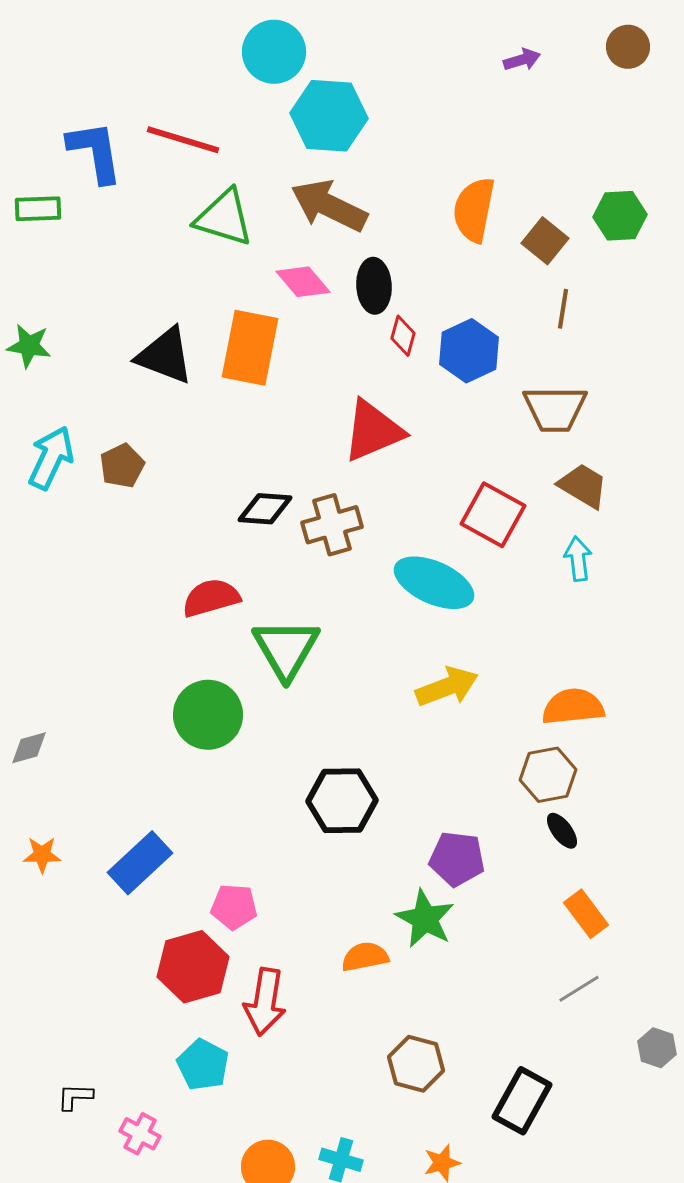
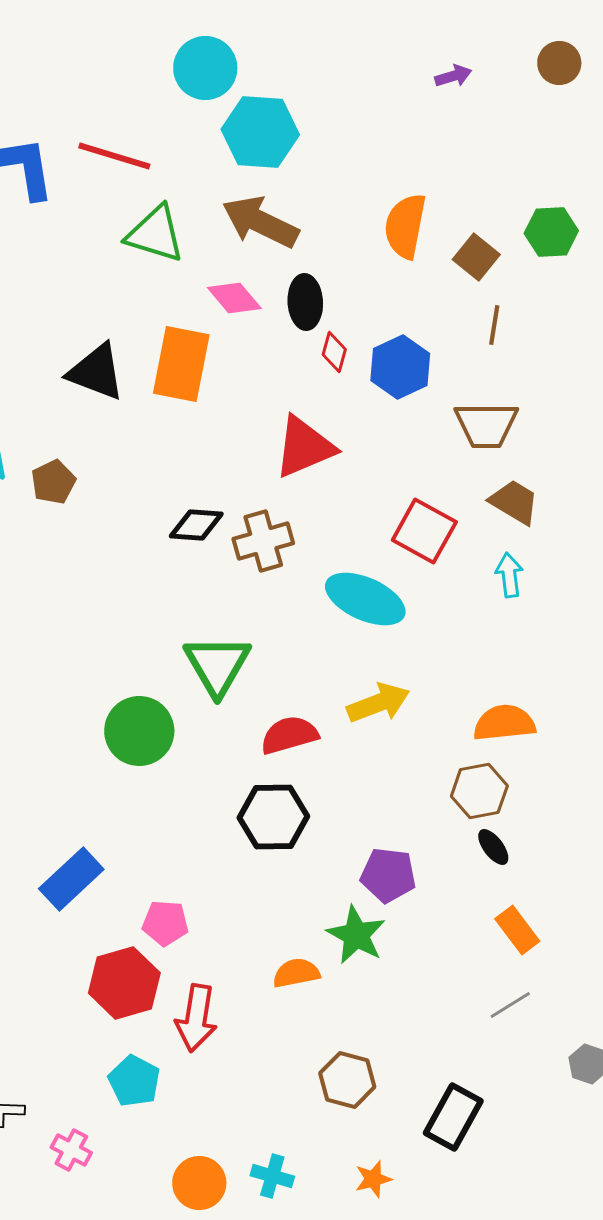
red semicircle: (211, 598) -> (289, 735), moved

